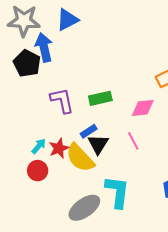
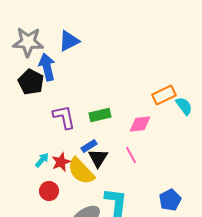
red circle: (38, 171) -> (49, 191), moved

